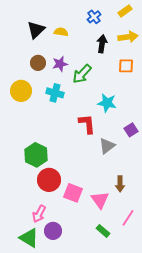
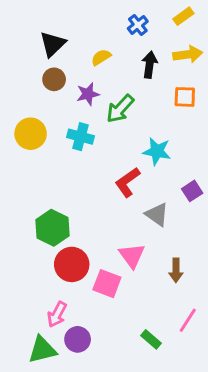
yellow semicircle: (61, 32) -> (101, 57), moved, turned -40
brown circle: (38, 63) -> (54, 79), moved
red L-shape: (87, 124) -> (128, 182), turned -120
gray triangle: (107, 146) -> (157, 214), turned -48
pink triangle: (100, 200) -> (132, 256), moved
green triangle: (29, 238) -> (42, 350), turned -45

